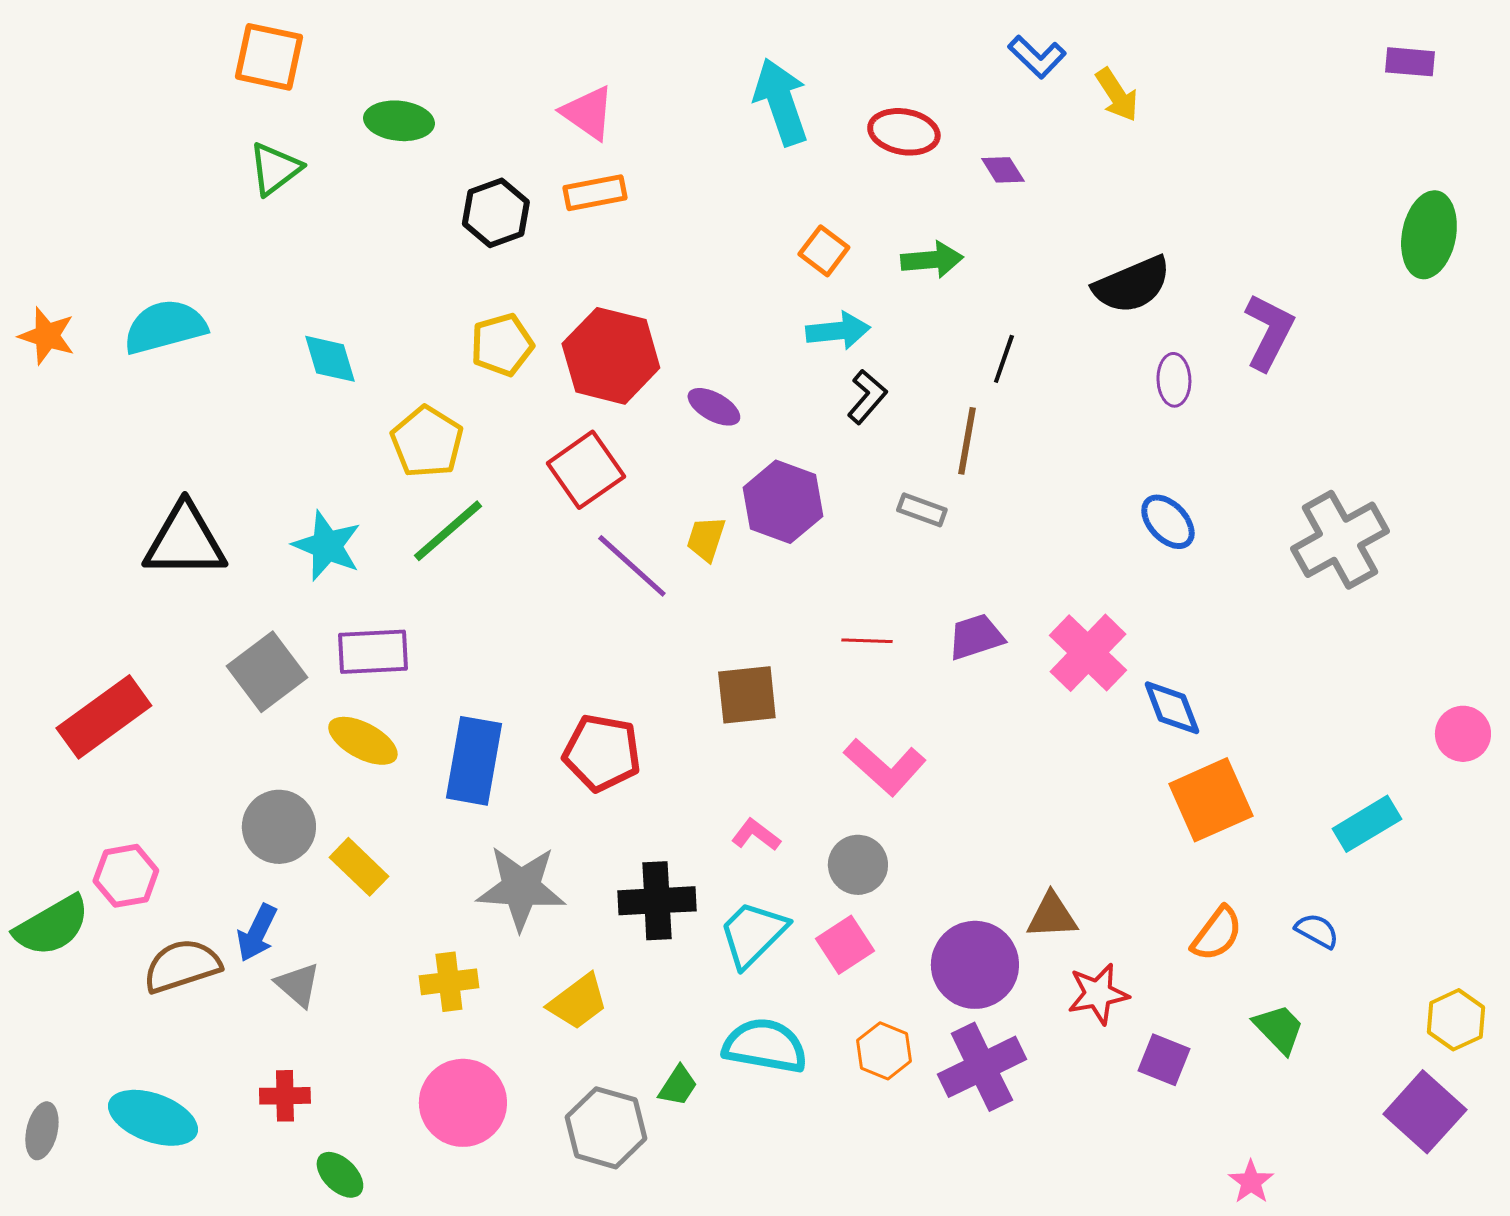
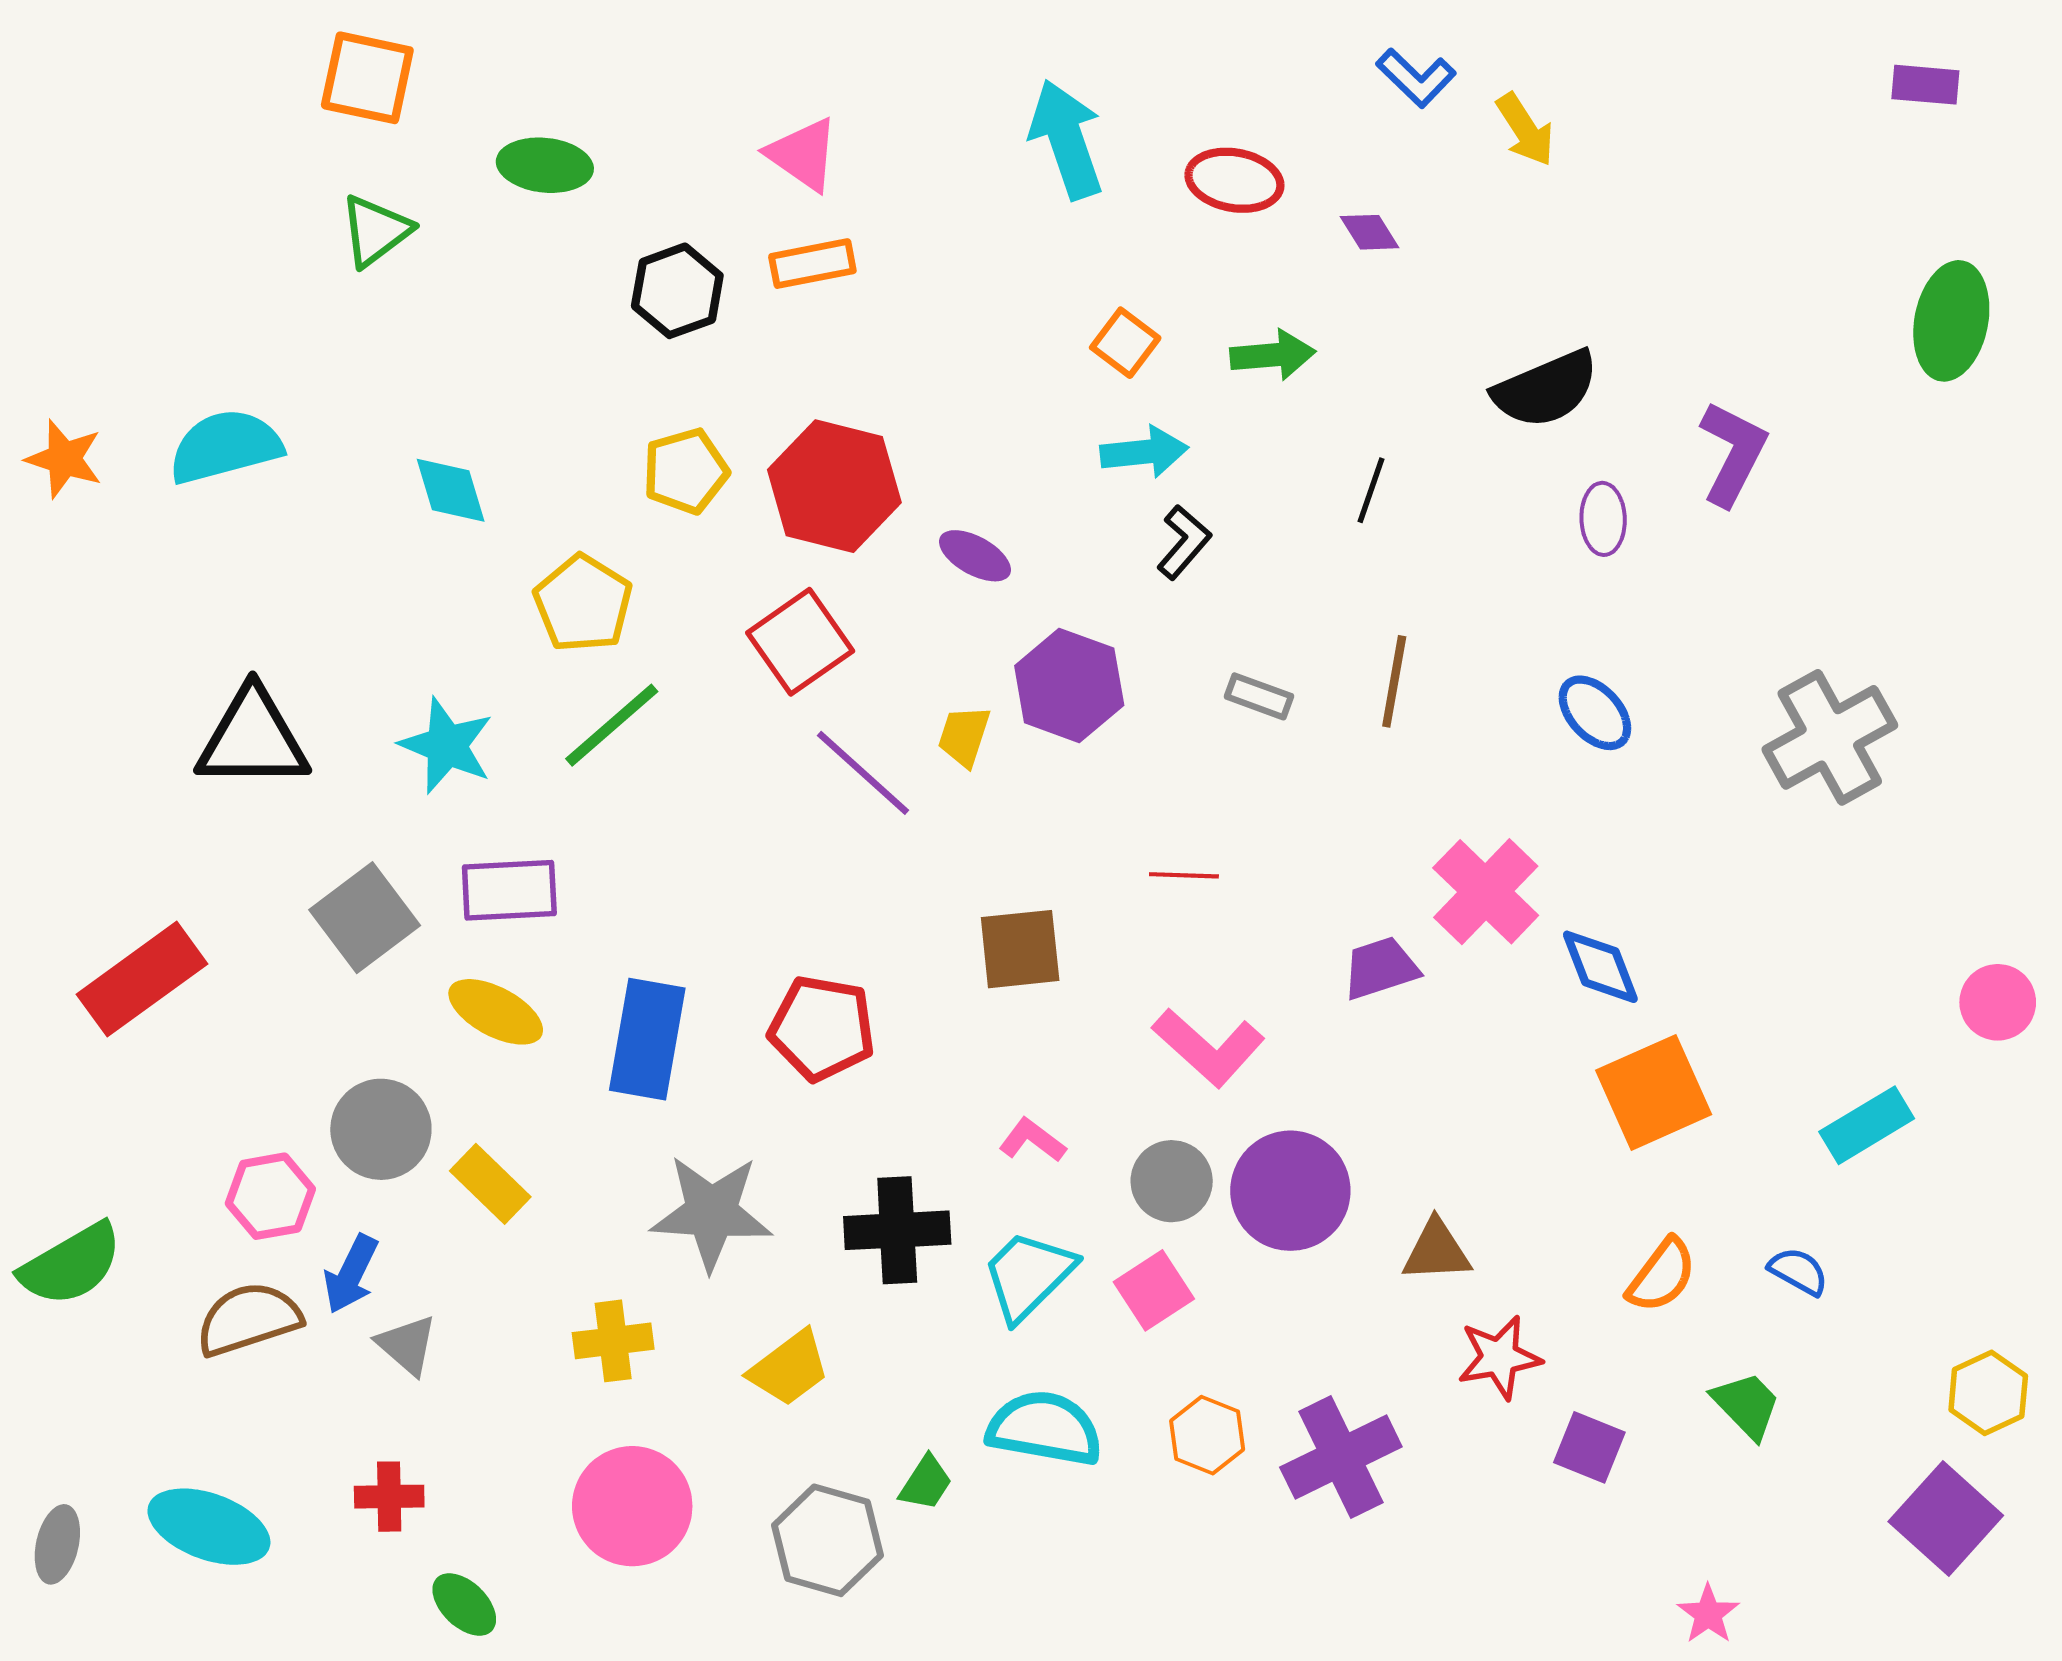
brown line: (967, 441) -> (1394, 681), moved
purple trapezoid: (976, 637) -> (1381, 968), moved
pink hexagon: (126, 876) -> (270, 1196), moved
purple circle: (975, 965) -> (1290, 1191), moved

